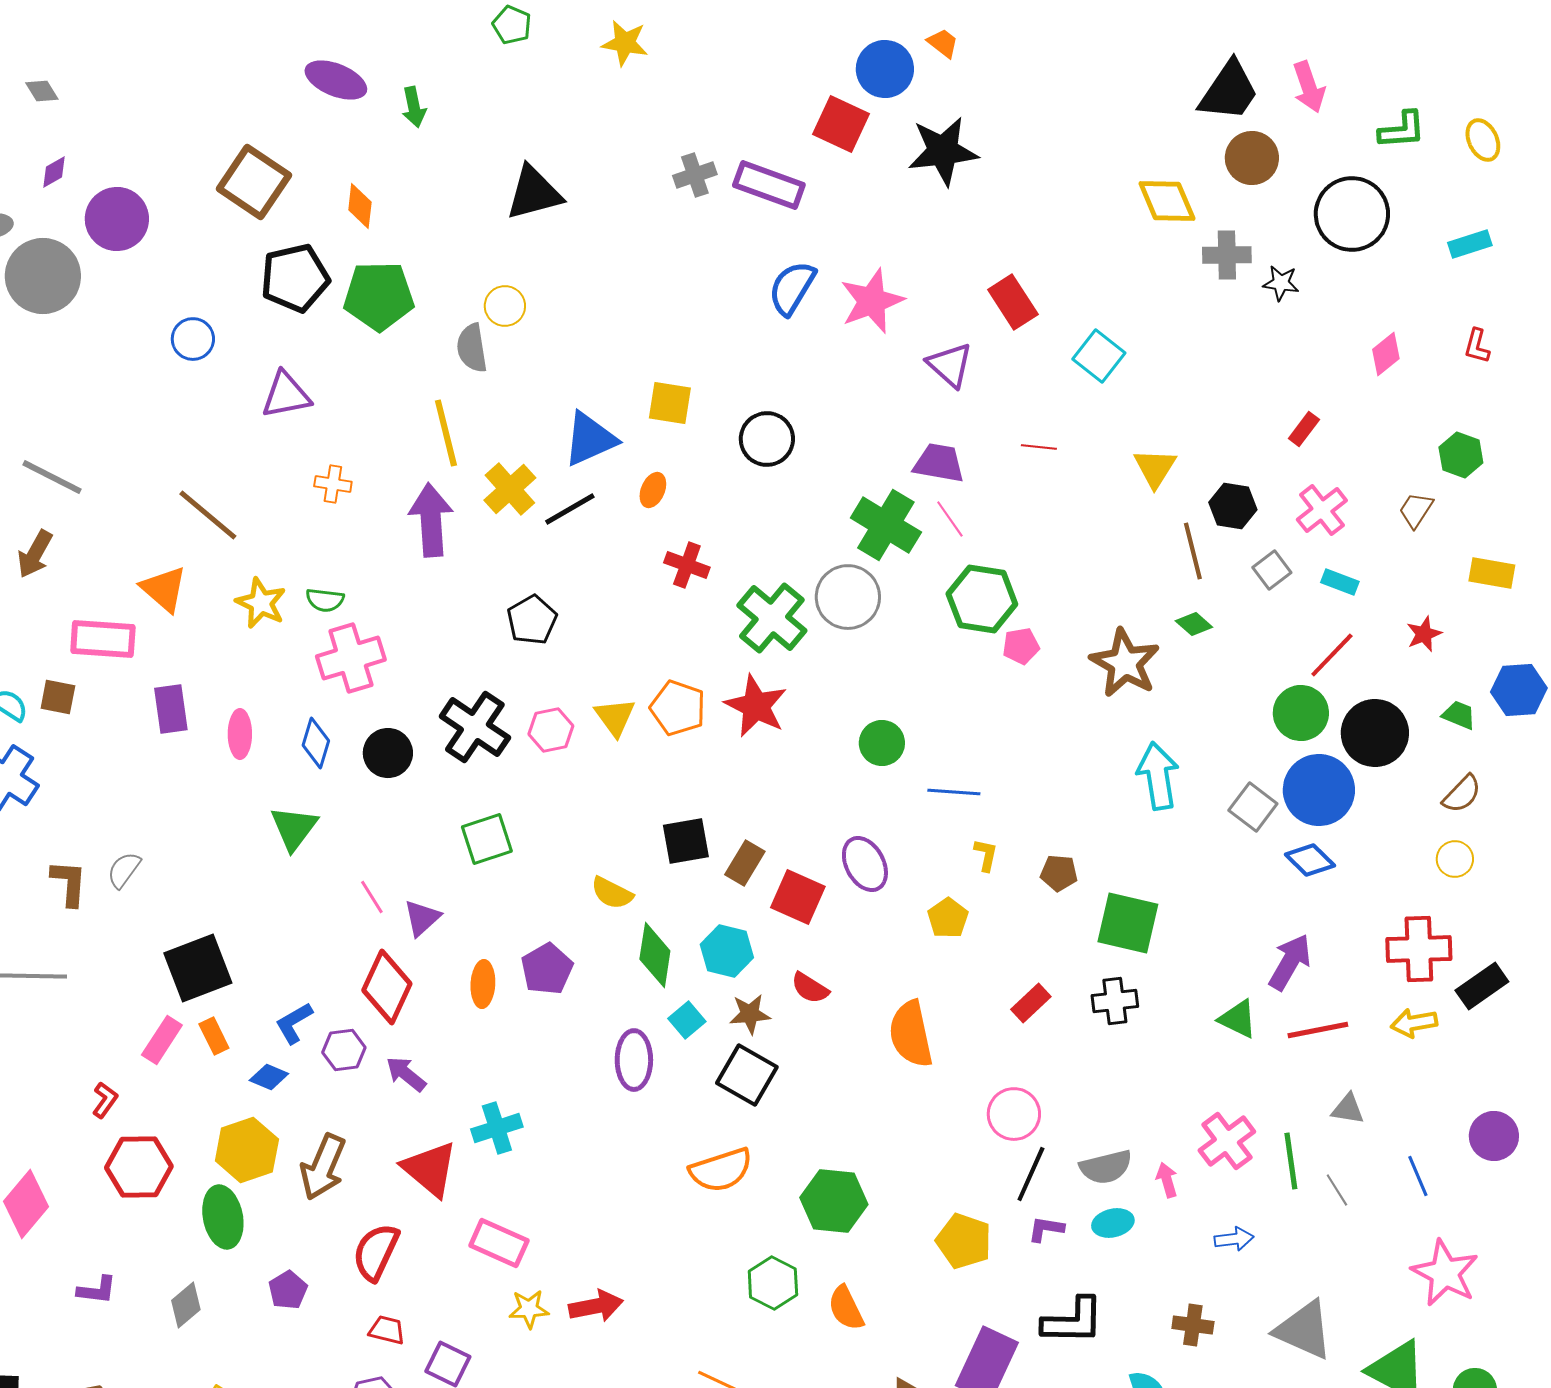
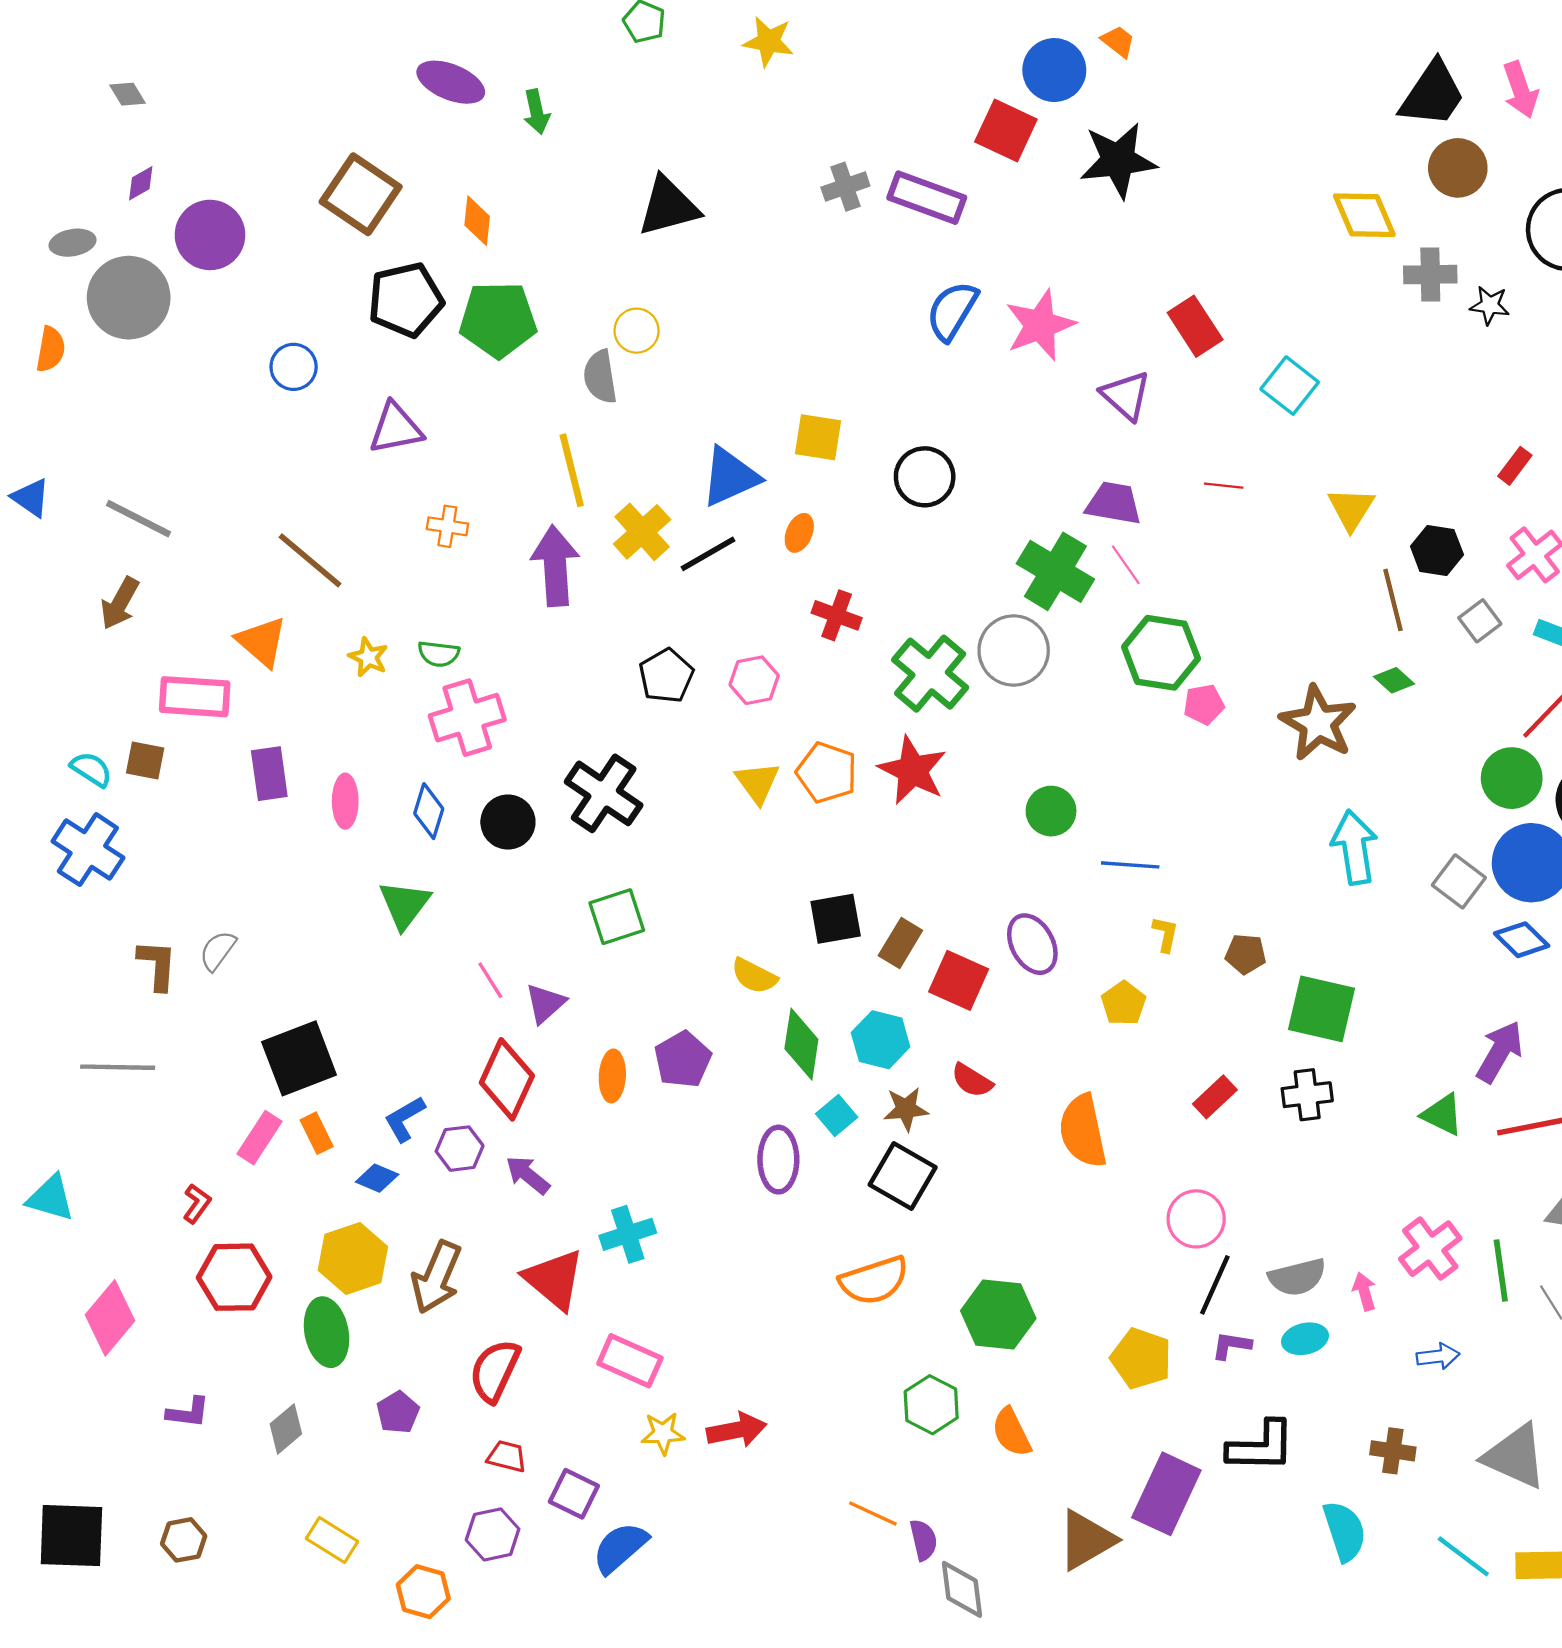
yellow star: (261, 603) -> (368, 657), size x0.7
pink hexagon: (551, 730) -> (754, 680), moved

